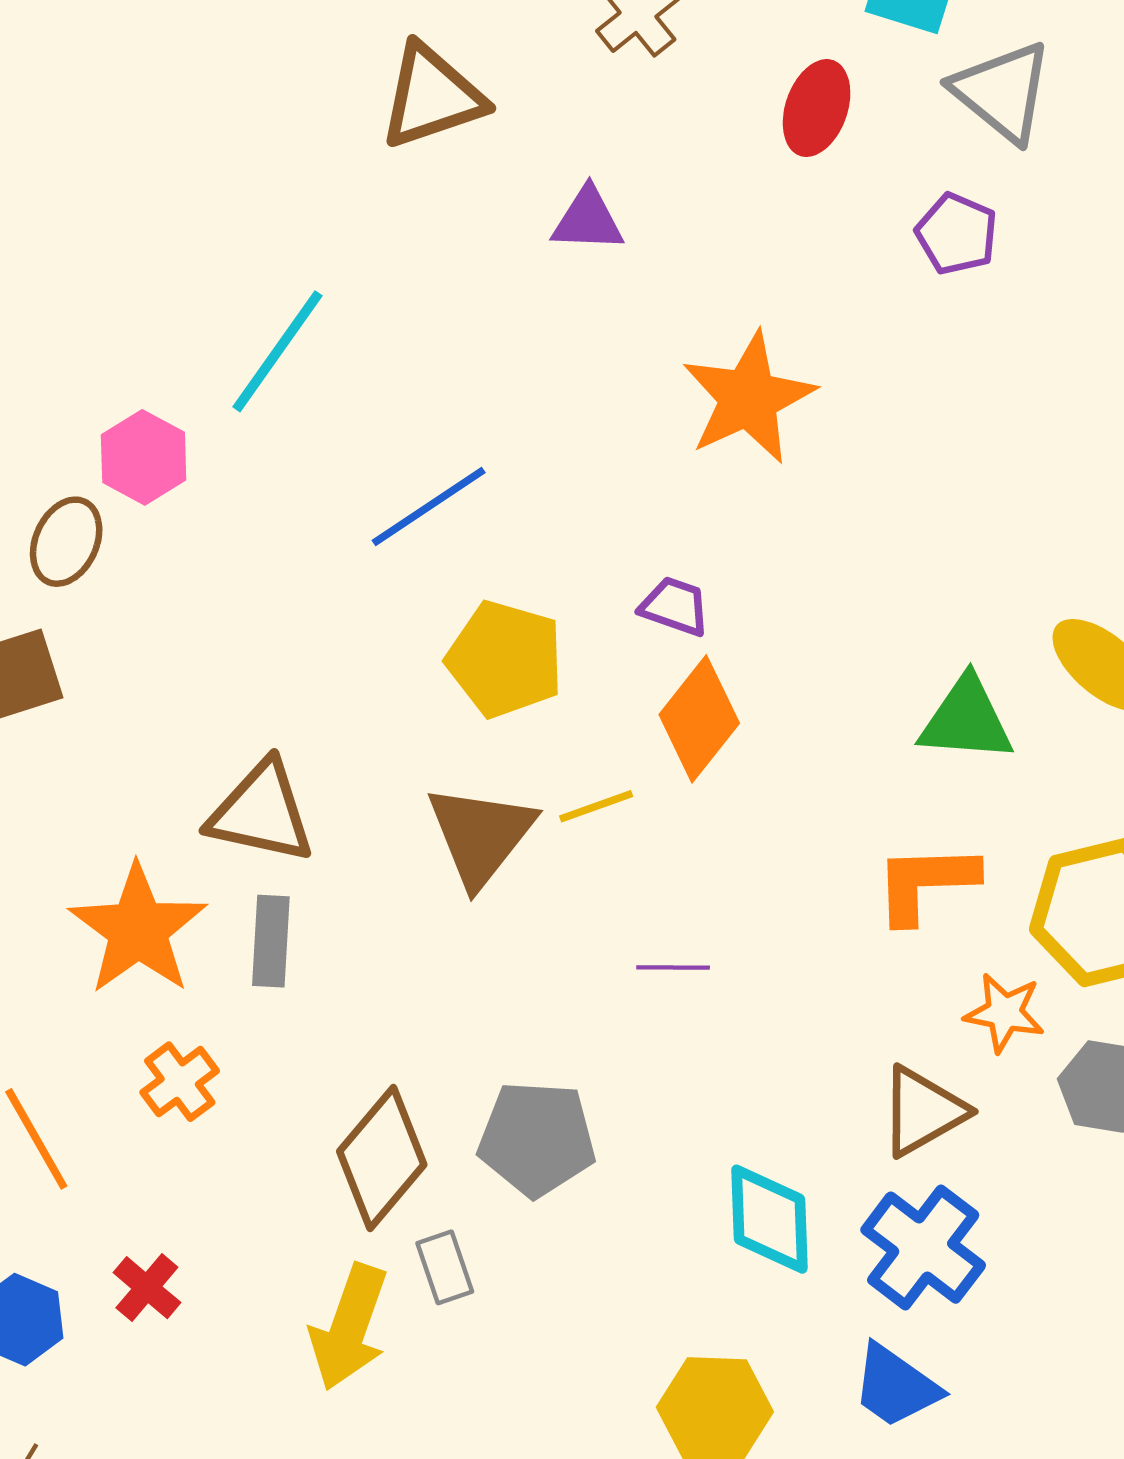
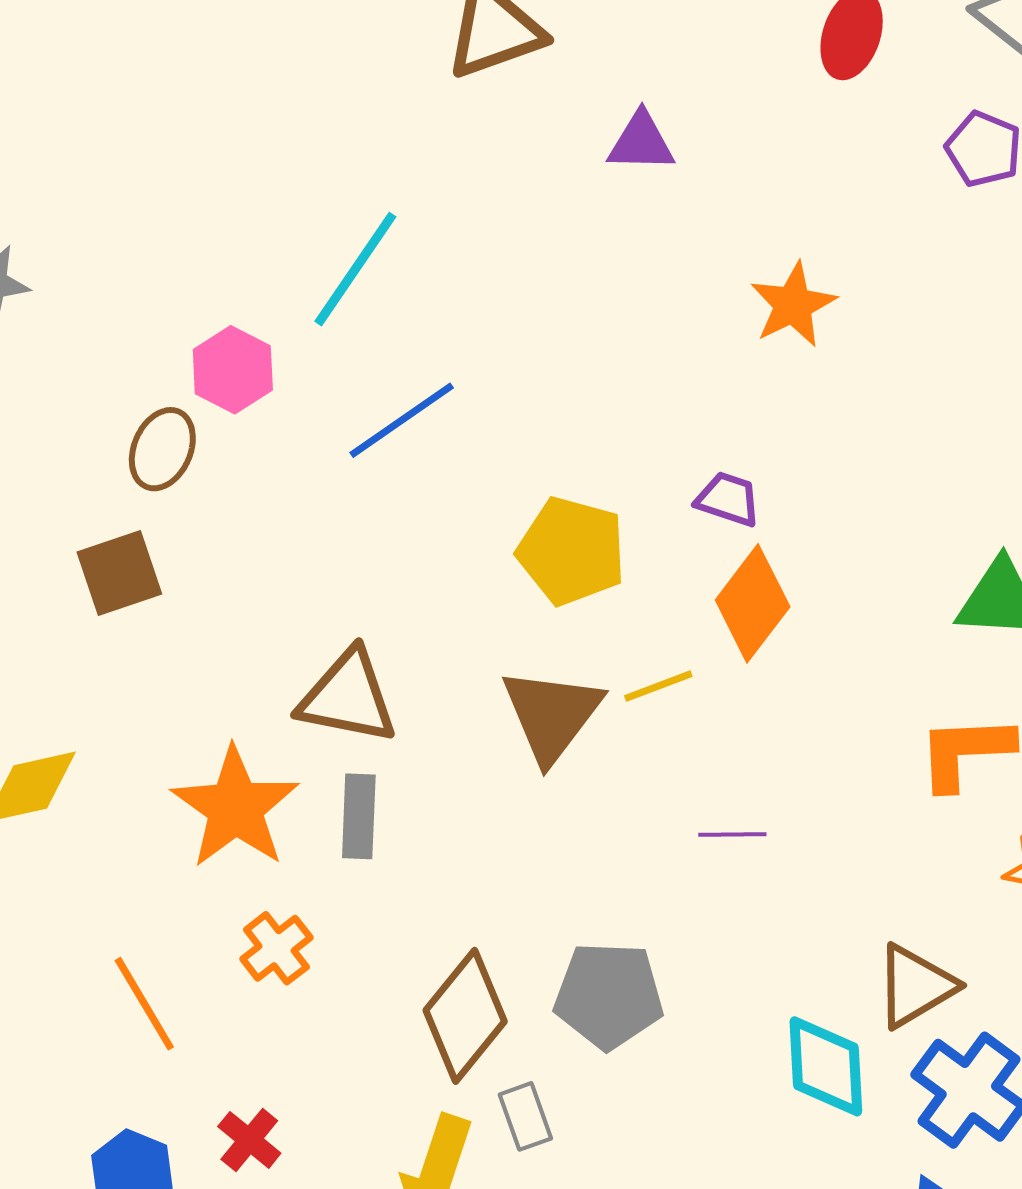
orange star: (748, 398) -> (793, 305), size x0.7
blue line: (429, 506) -> (402, 420), moved
brown triangle: (923, 1111) -> (915, 986), moved

